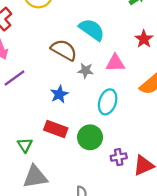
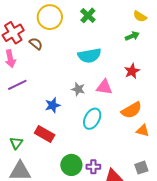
cyan semicircle: (92, 30) -> (89, 56), turned 125
brown semicircle: (64, 50) -> (36, 44), moved, size x0.6
green circle: (90, 137) -> (71, 165), moved

